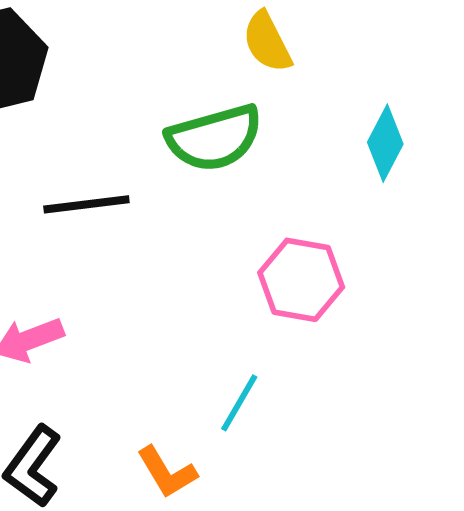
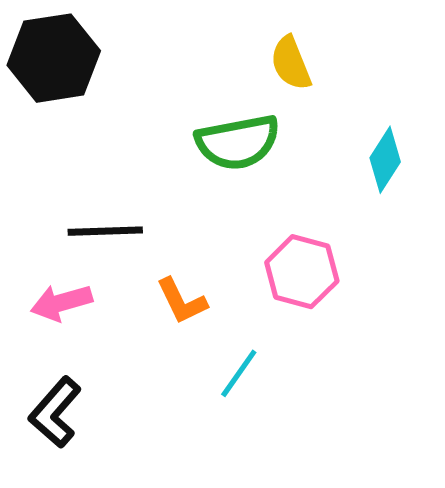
black line: (86, 204) -> (105, 231), moved
orange L-shape: (167, 472) -> (182, 301), moved

